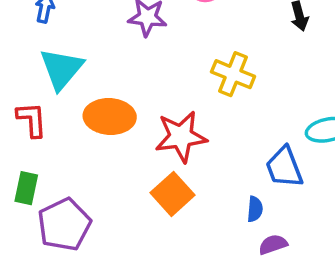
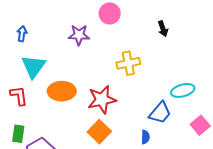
yellow cross: (233, 74) -> (128, 63), turned -30
blue trapezoid: (284, 167) -> (160, 113), turned -115

